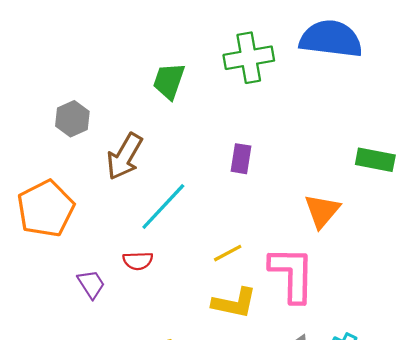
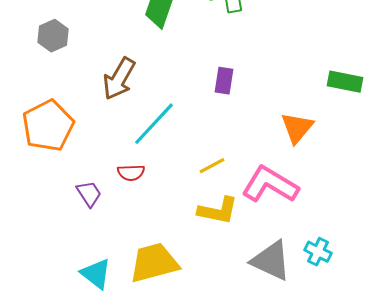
gray hexagon: (72, 119) -> (53, 36), moved
pink L-shape: (292, 274) -> (270, 185), turned -60

